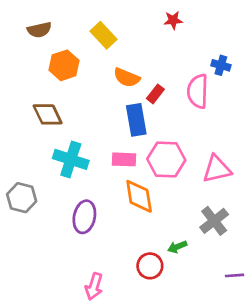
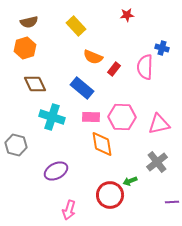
orange hexagon: (64, 65) -> (25, 48), moved
blue rectangle: (136, 120) -> (82, 88), moved, turned -40
purple ellipse: (84, 217) -> (56, 171), moved, turned 50
red circle: (150, 266) -> (110, 195), size x1.4

